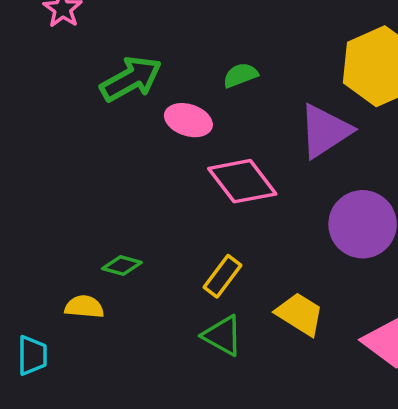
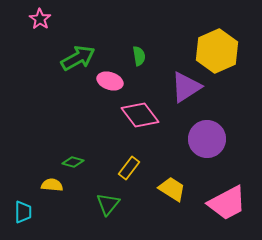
green semicircle: (240, 75) -> (139, 56), turned 102
green triangle: (223, 336) -> (108, 204), moved, turned 40

